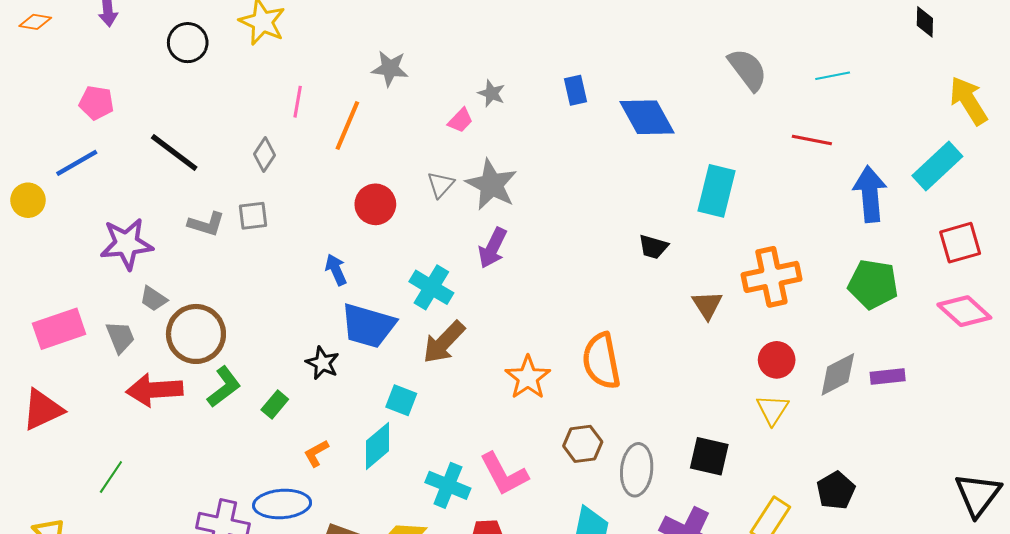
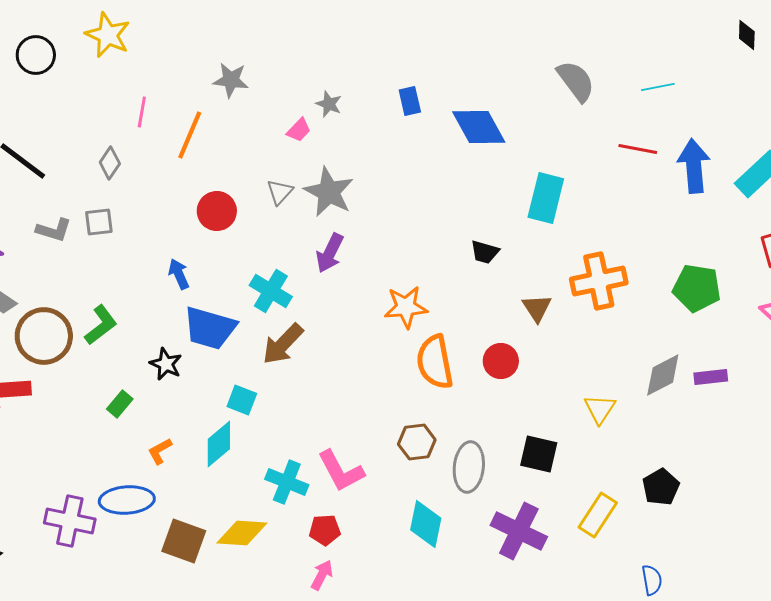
blue arrow: (870, 194) -> (694, 166), moved
red circle: (777, 360) -> (501, 361), moved
orange star: (528, 378) -> (406, 307), moved, turned 30
green L-shape: (224, 387) -> (101, 325), moved

